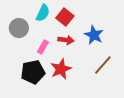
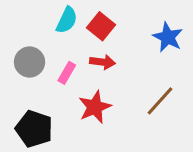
gray circle: (19, 28) -> (30, 62), moved
blue star: (94, 35) -> (168, 37), moved
black pentagon: (33, 72) -> (34, 129), moved, turned 30

